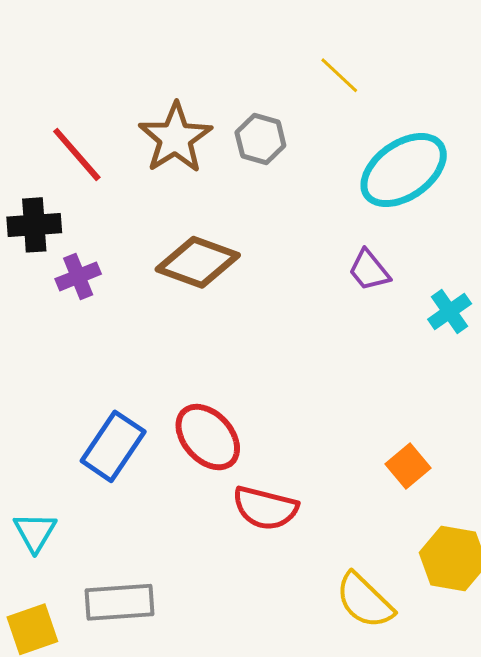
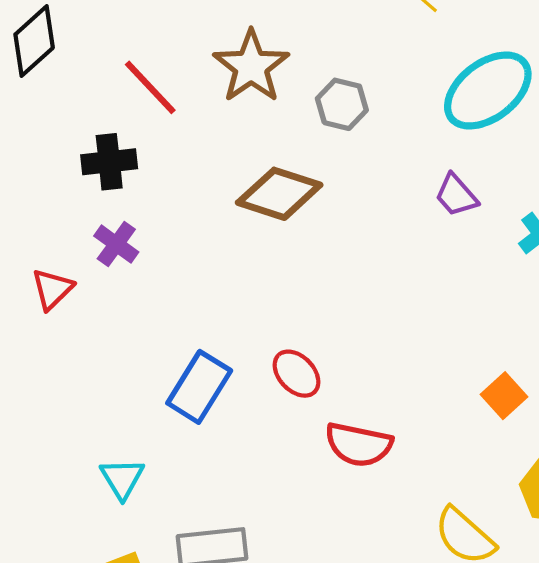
gray hexagon: (260, 139) -> (342, 104), moved
purple cross: (78, 276) -> (116, 244), moved, turned -30
red ellipse: (208, 437) -> (296, 374), size x0.7

